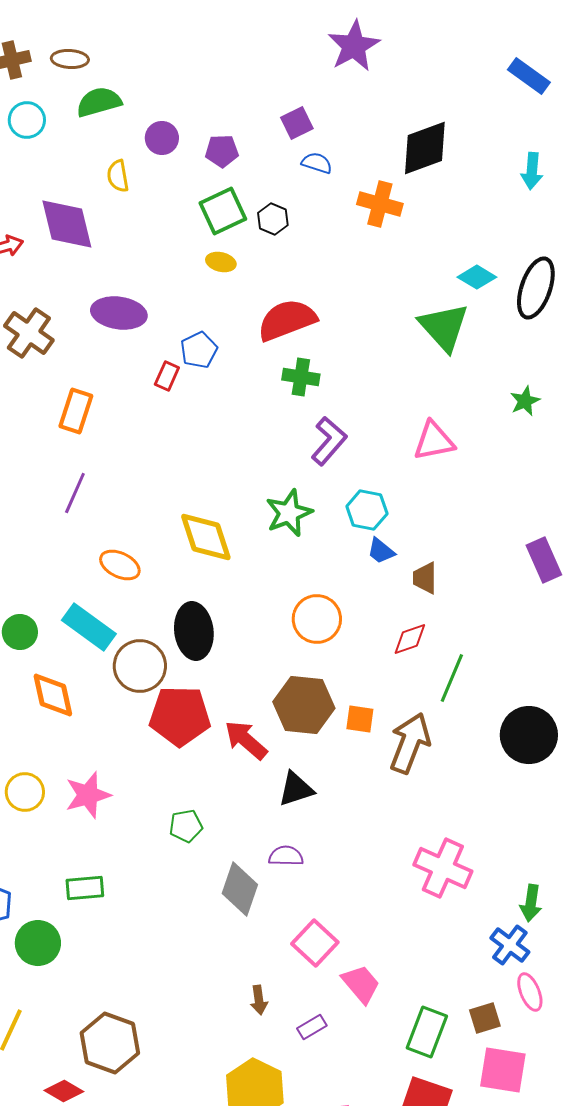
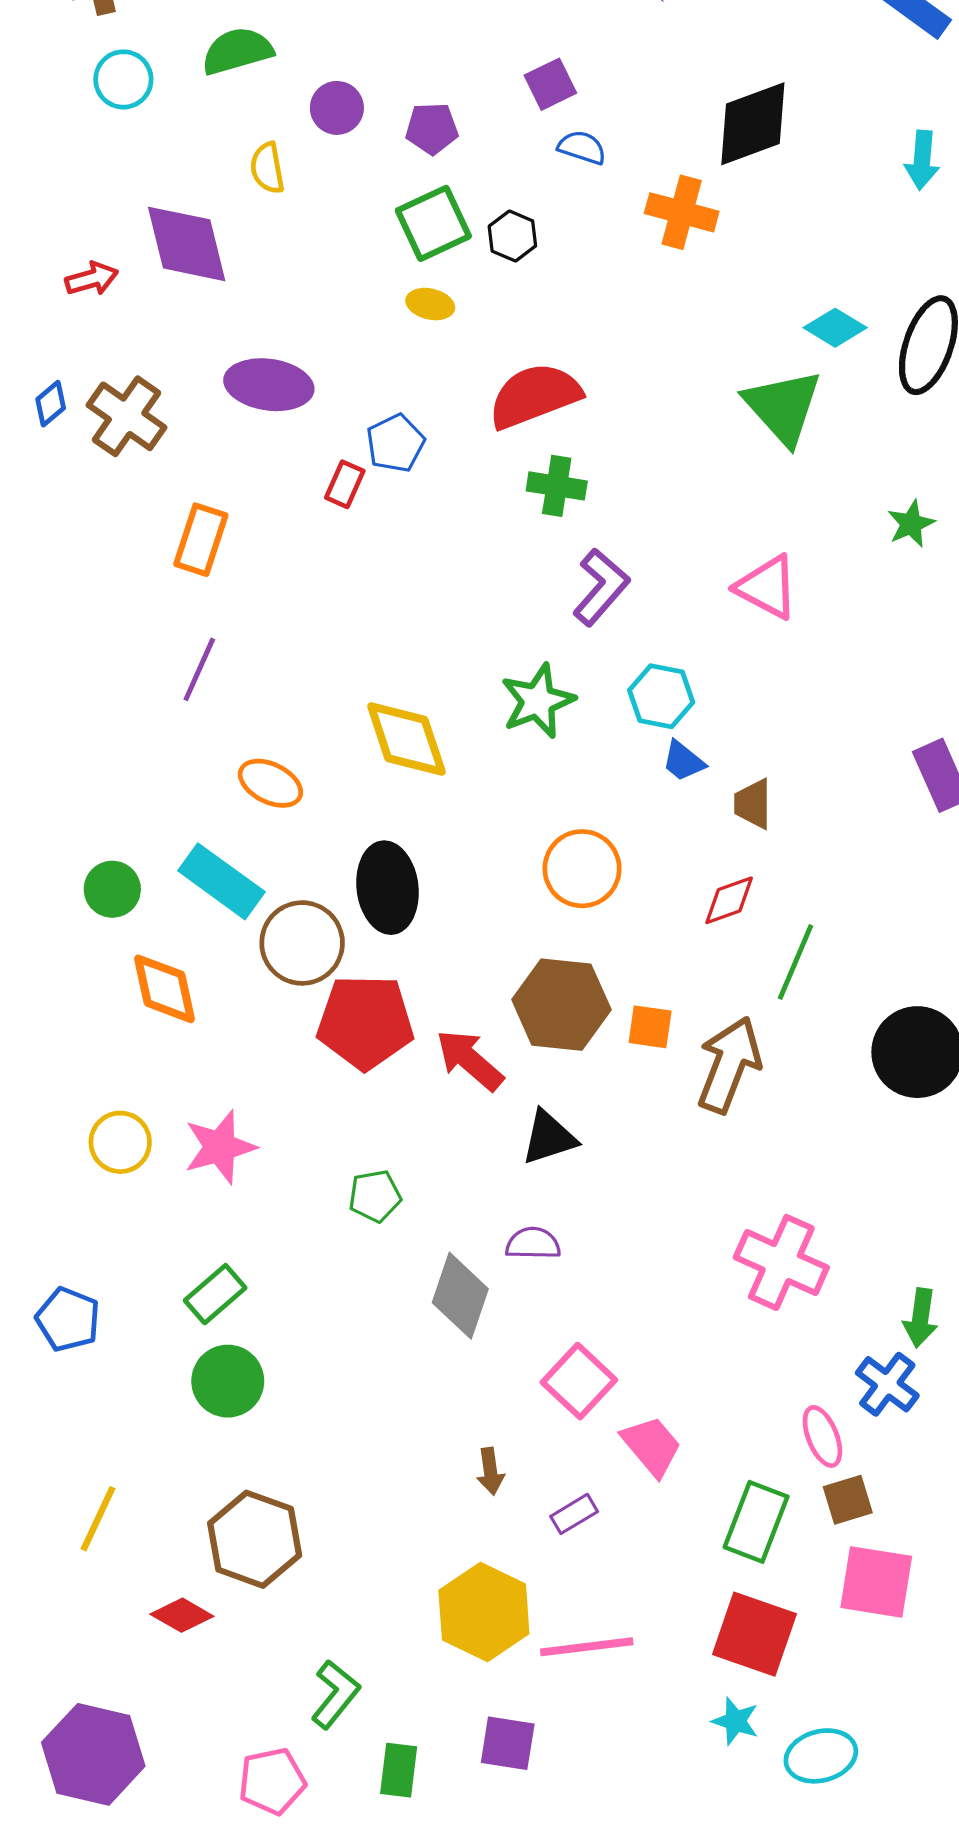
pink triangle: (434, 441) -> (767, 587), turned 39
green rectangle: (85, 888) -> (215, 1294), turned -36
green circle: (38, 943) -> (228, 1381), moved
pink ellipse: (530, 992) -> (822, 1436), moved

